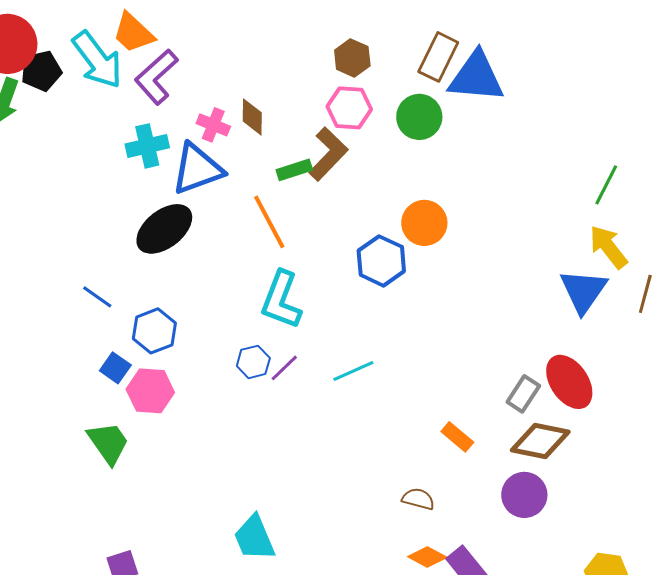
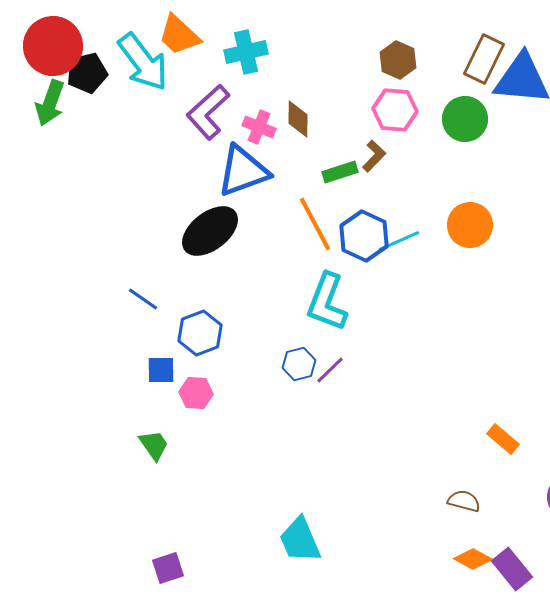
purple L-shape: (156, 77) -> (208, 112), moved
cyan cross: (147, 146) -> (246, 52), moved
brown L-shape: (328, 154) -> (374, 156), size x0.6
blue hexagon: (381, 261) -> (364, 236), moved
blue square: (115, 368) -> (161, 370), turned -36
cyan line: (353, 371) -> (399, 241), moved
pink hexagon: (150, 391) -> (196, 393), size x0.7
green trapezoid: (108, 443) -> (154, 445), size x0.7

